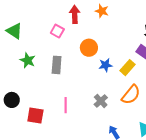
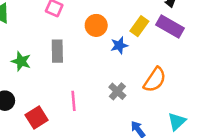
green star: (28, 60) -> (21, 61), moved
yellow rectangle: (127, 68) -> (139, 26), moved
red square: (35, 116) -> (37, 117), turned -36

